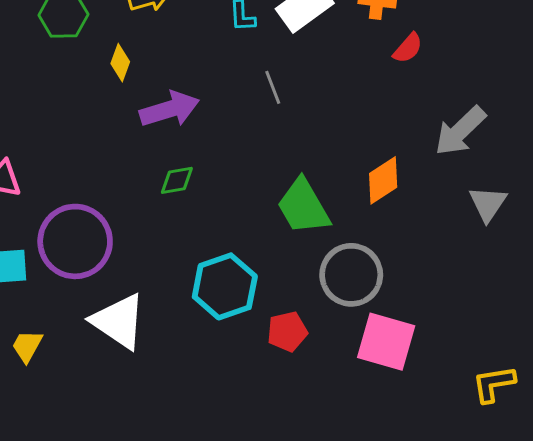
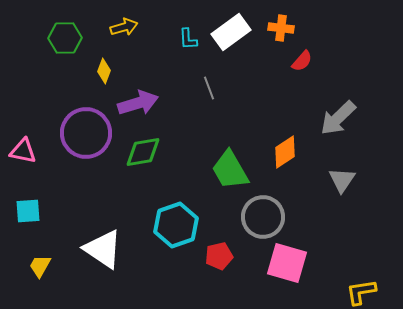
green diamond: (177, 180) -> (143, 152), size x1.5
gray triangle: (488, 204) -> (342, 180), moved
purple circle: (75, 241) -> (86, 133), moved

